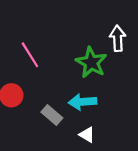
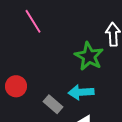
pink line: (30, 55) -> (33, 21), moved

